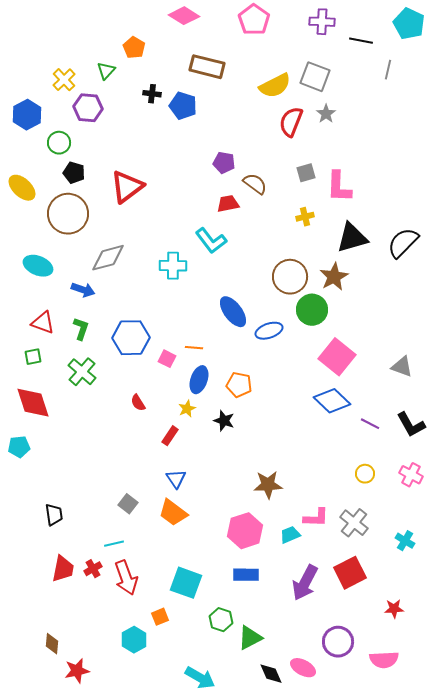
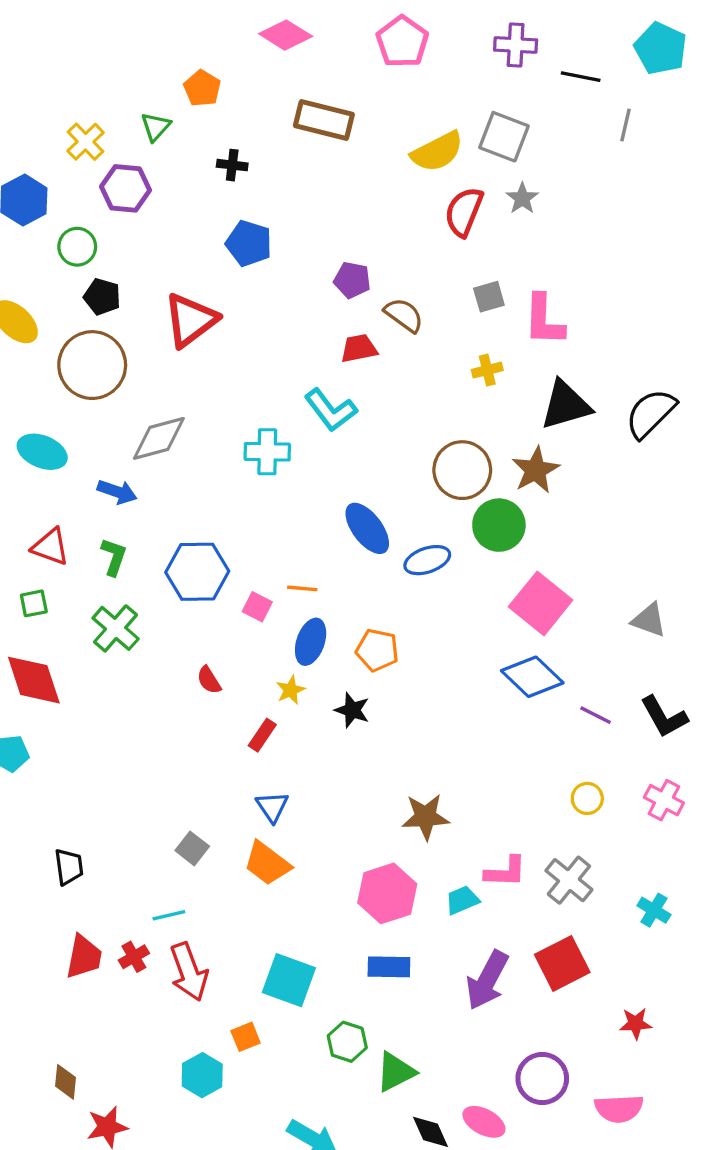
blue pentagon: (183, 106) -> (249, 243), moved

